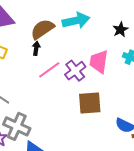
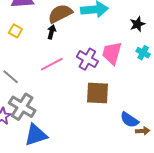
pink line: (49, 70) -> (52, 64), moved
purple cross: (75, 71) -> (87, 59), turned -30

